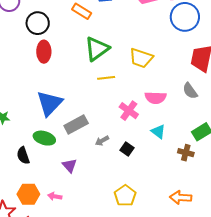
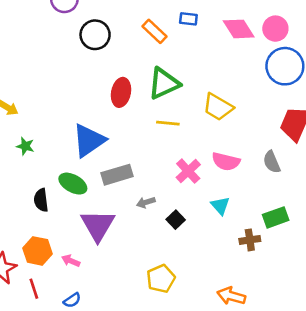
red ellipse: (44, 52) -> (121, 92), moved
brown cross: (186, 153) -> (250, 240), turned -35
purple triangle: (69, 165) -> (98, 225), size x1.8

